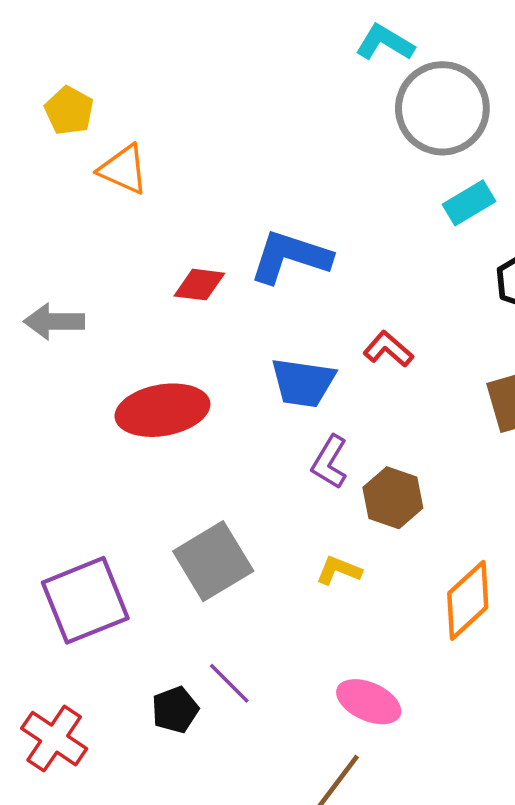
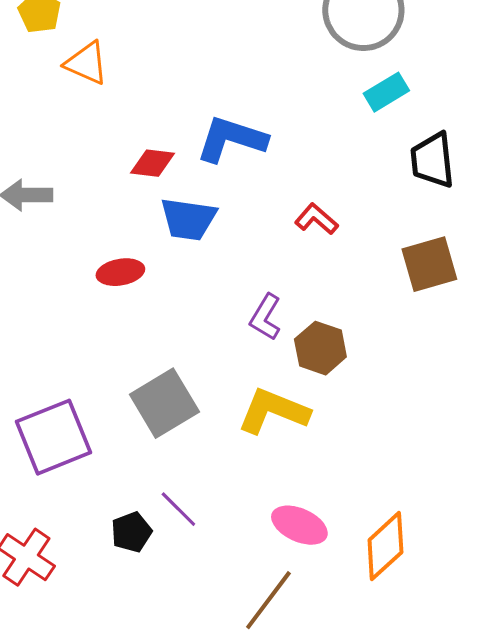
blue trapezoid: (303, 383) -> (188, 219), moved
red ellipse: (162, 410) -> (120, 272), size x0.6
yellow L-shape: (339, 570) -> (273, 411), size x1.8
orange diamond: (468, 600) -> (385, 546), moved

